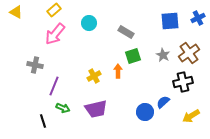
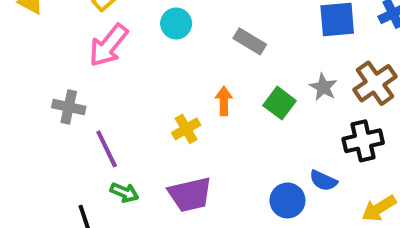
green square: (133, 56) -> (280, 103), moved, turned -35
orange arrow: (118, 71) -> (224, 101), moved
purple line: (54, 86) -> (107, 149), turned -48
blue semicircle: (163, 102) -> (323, 181), turned -112

